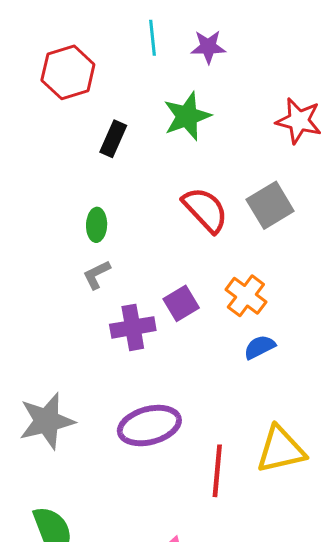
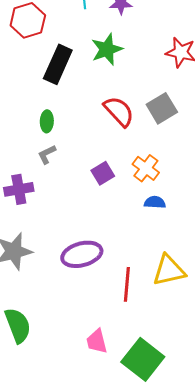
black rectangle: (113, 139) -> (58, 64), size x1.6
purple cross: (133, 327) -> (19, 189), moved
blue semicircle: (260, 347) -> (155, 202), turned 30

